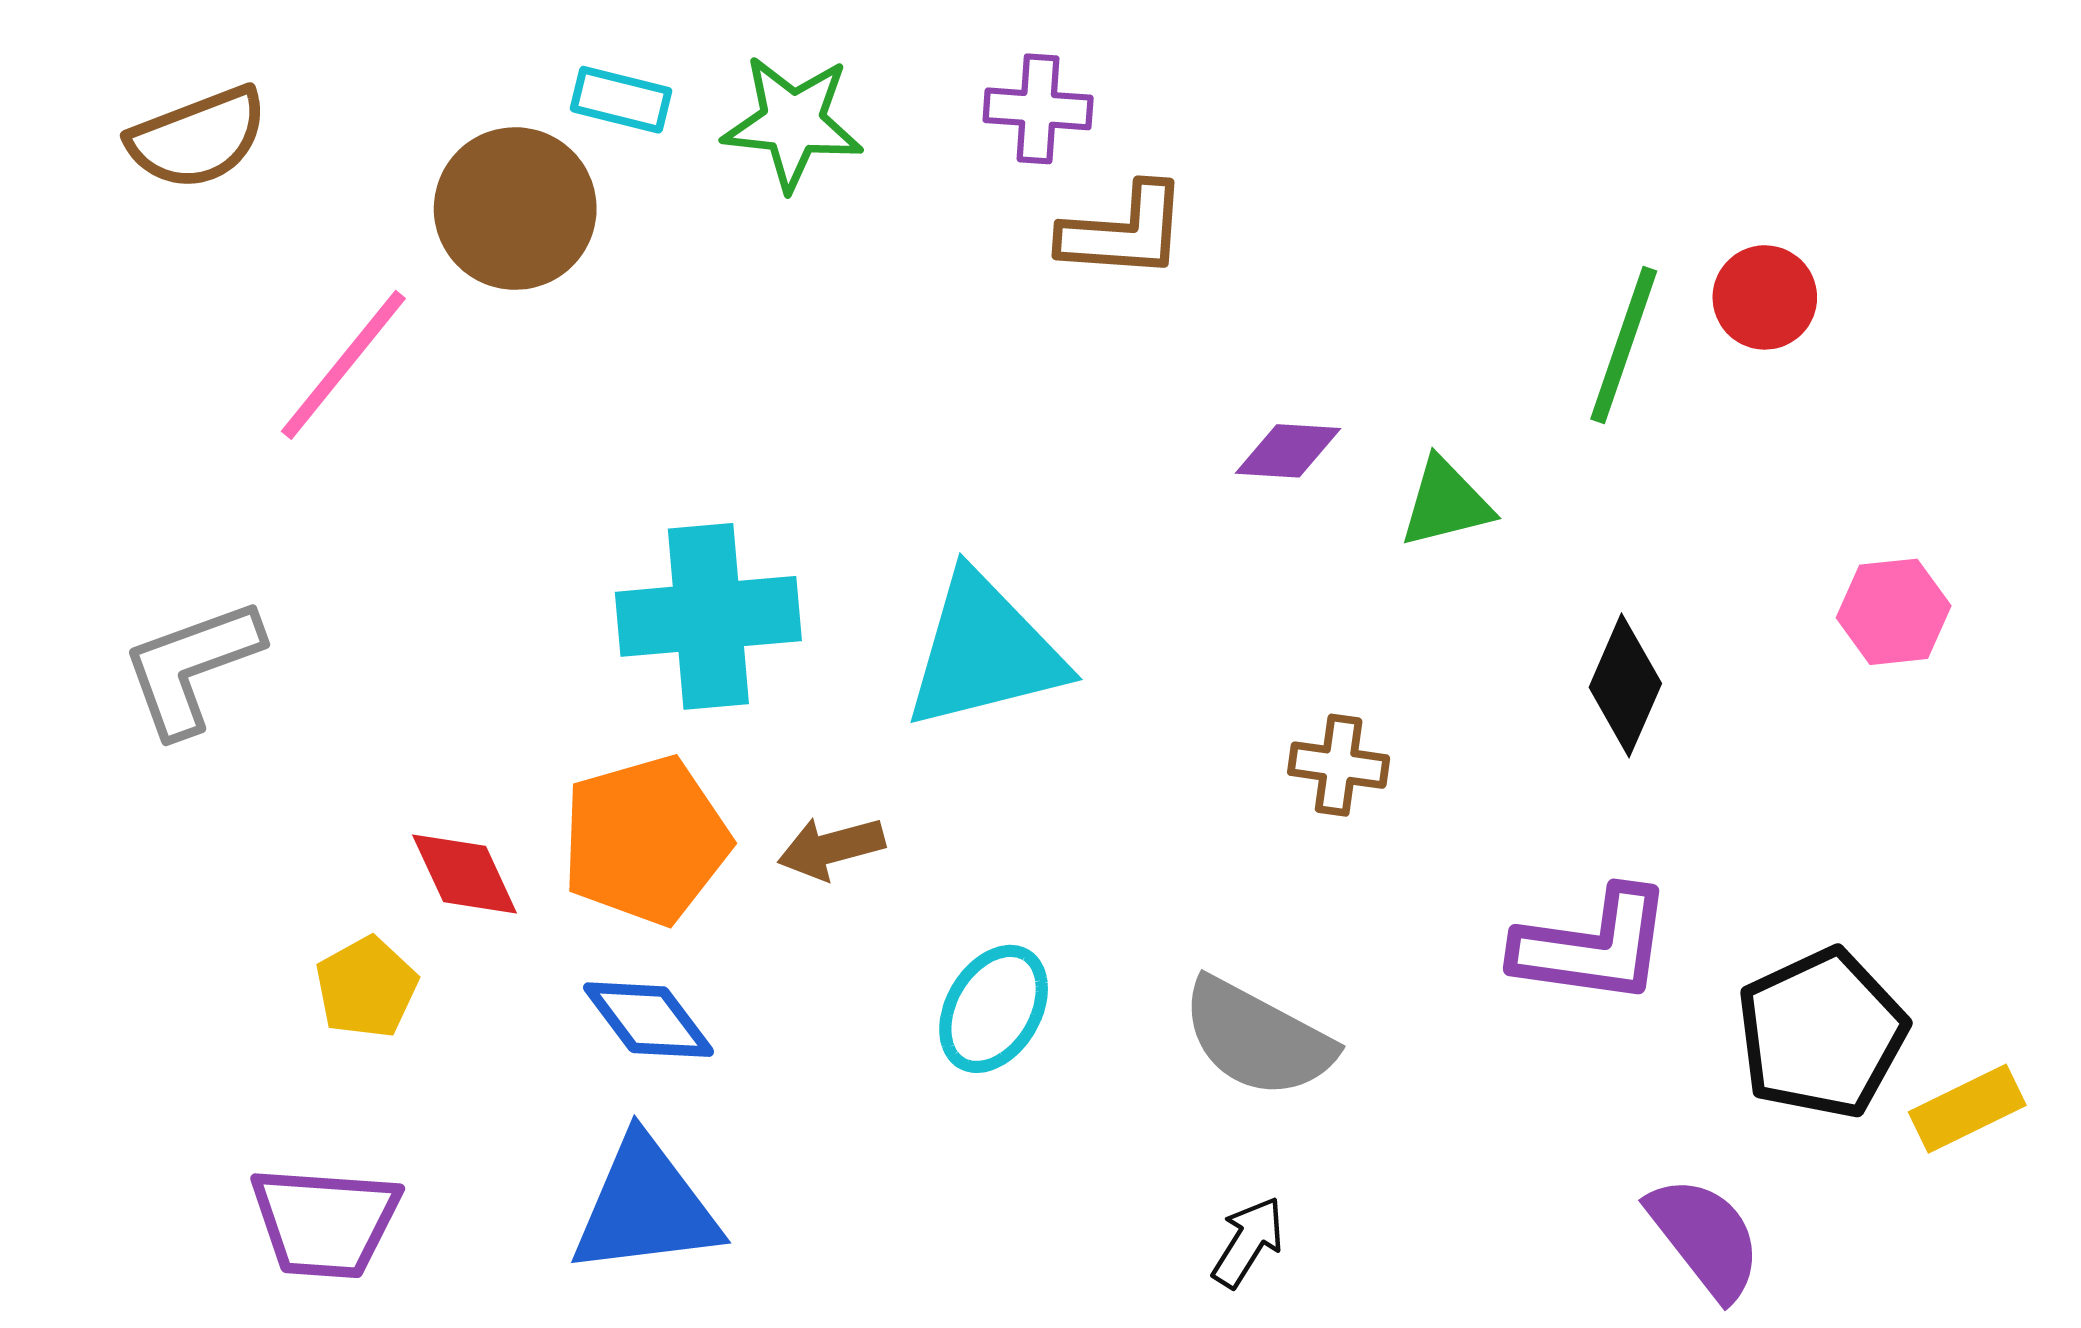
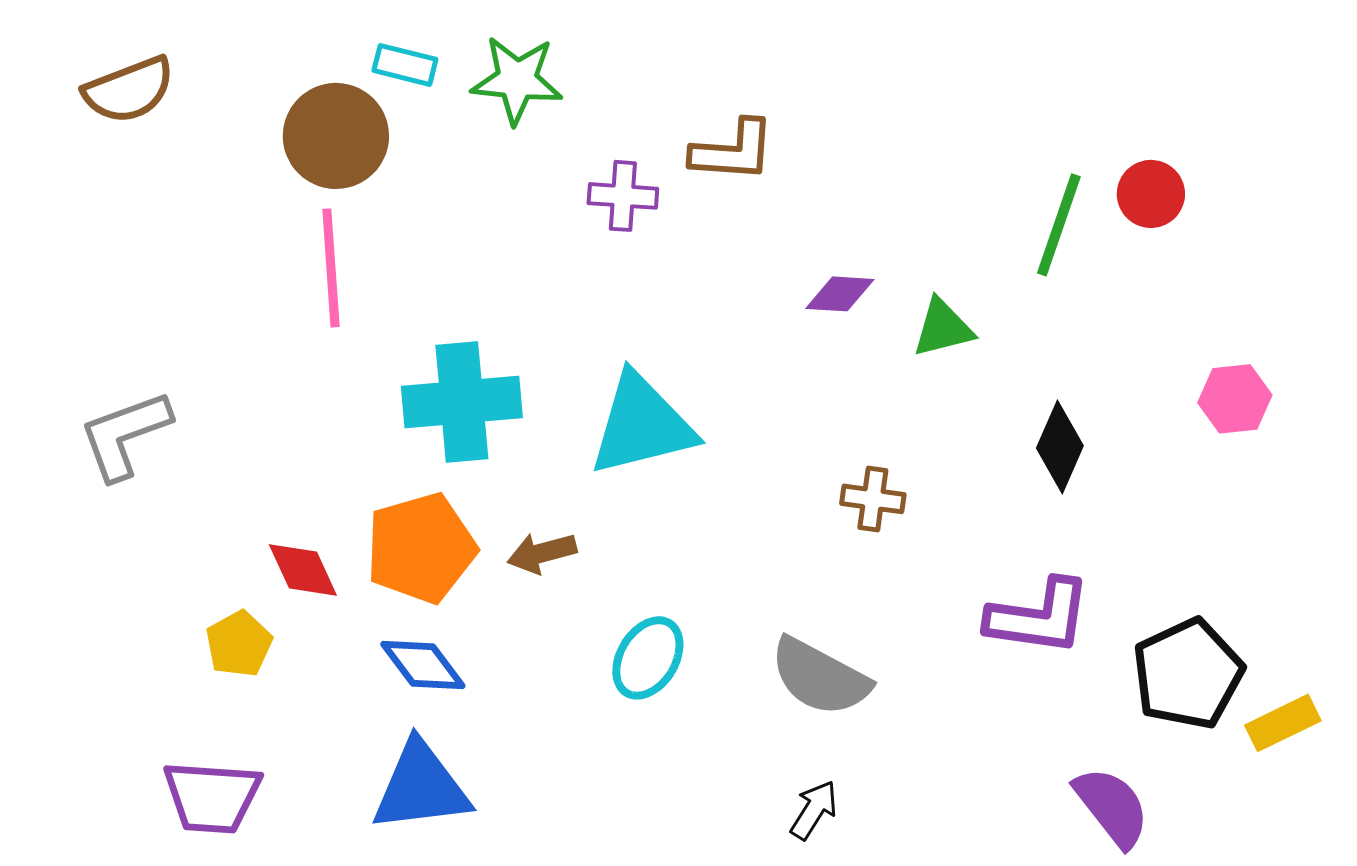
purple cross: (1038, 109) -> (623, 196), moved
pink line: (343, 365) -> (331, 268), moved, turned -43

